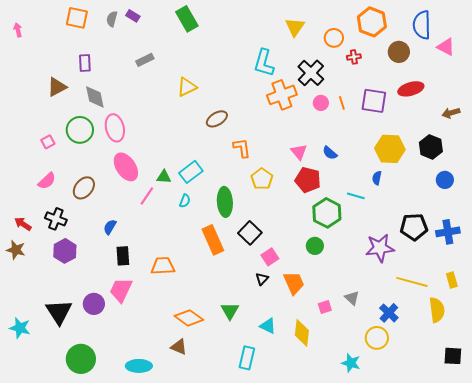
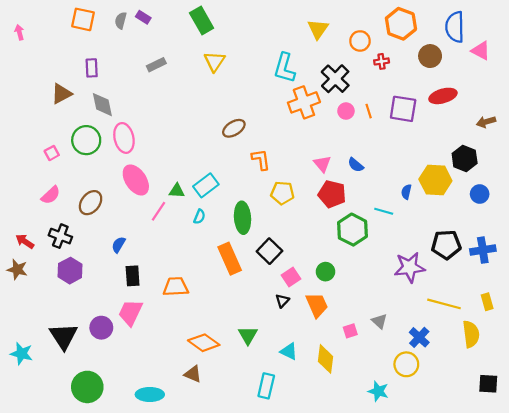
yellow triangle: (187, 87) -> (214, 61), moved, turned -30
yellow hexagon: (390, 149) -> (435, 180), moved
yellow pentagon: (262, 179) -> (282, 193), turned -30
green circle: (315, 246) -> (325, 272), moved

